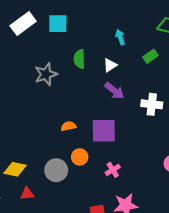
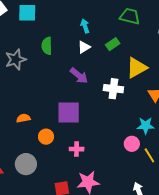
white triangle: (110, 65) -> (84, 47), moved
orange semicircle: (68, 126) -> (23, 118), moved
gray circle: (56, 170) -> (26, 164), moved
pink cross: (113, 170) -> (77, 149), turned 32

